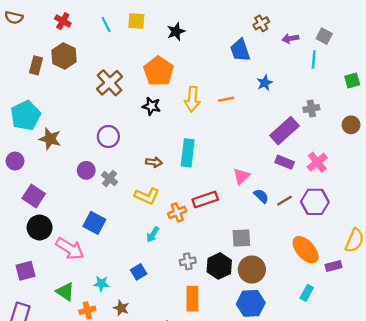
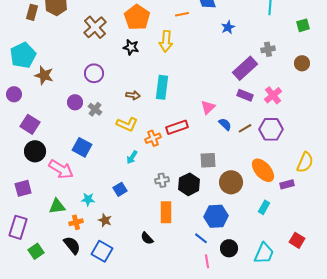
orange line: (226, 99) -> (182, 14), moved
brown circle: (252, 270) -> (231, 182), moved
green triangle: (65, 292) -> (57, 206), turned -42

